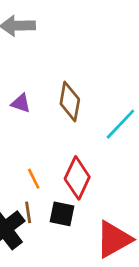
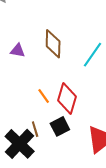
orange line: (34, 179) -> (44, 96), moved
black square: (62, 214) -> (60, 126), turned -30

